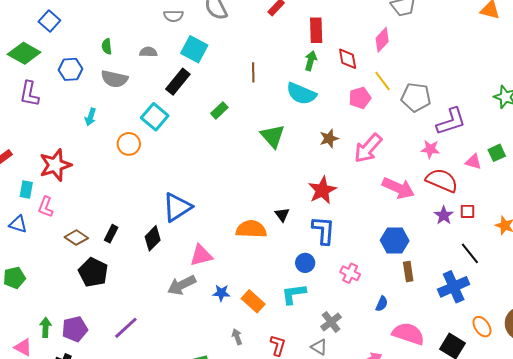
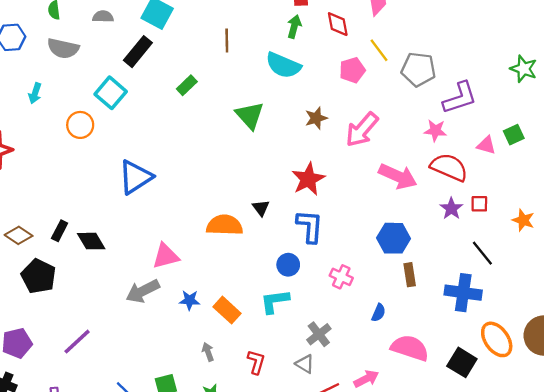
blue triangle: (177, 207) -> (135, 177), moved
black diamond: (153, 238) -> (91, 241), moved, turned -75
blue cross: (454, 287) -> (463, 293), turned 32
orange ellipse: (482, 327) -> (497, 339), size x1.4

